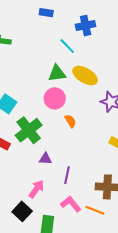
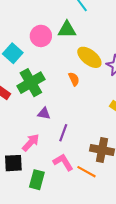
yellow ellipse: (85, 76) -> (89, 57), moved
pink circle: (55, 98) -> (41, 36), moved
black square: (22, 211) -> (13, 163), turned 36

